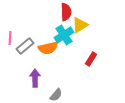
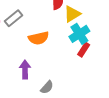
cyan cross: (64, 35) -> (79, 34), moved
gray rectangle: (25, 46) -> (13, 18), moved

